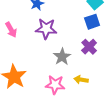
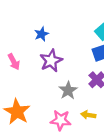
purple star: (46, 29) -> (51, 61), turned -30

